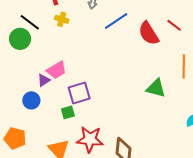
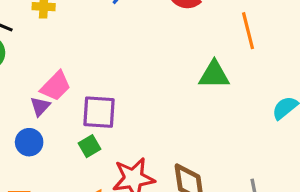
purple square: (79, 93) -> (99, 112), turned 35

